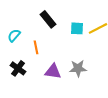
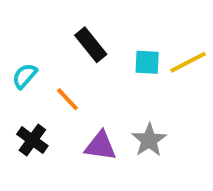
orange line: (36, 47) -> (67, 99), turned -32
gray star: (78, 68) -> (149, 140), turned -30

